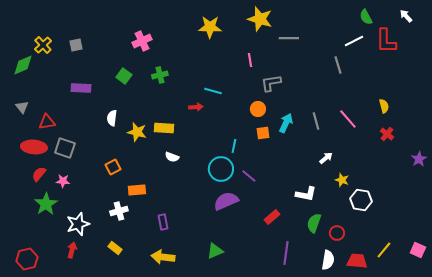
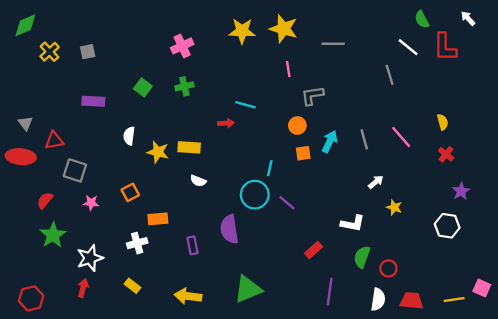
yellow star: (260, 19) -> (284, 29), moved
pink cross: (142, 41) -> (182, 46), moved
white line: (354, 41) -> (408, 47), turned 66
green diamond: (23, 65) -> (25, 25), moved
red ellipse: (34, 147) -> (21, 157), moved
purple star: (419, 159) -> (461, 191), moved
pink star: (63, 181) -> (91, 203), moved
white hexagon: (361, 200) -> (447, 226), moved
purple semicircle: (226, 201) -> (229, 229), moved, turned -75
purple rectangle: (163, 222) -> (192, 245), moved
yellow line: (384, 250) -> (454, 300), moved, turned 42
green triangle: (215, 251) -> (248, 289), size x1.5

